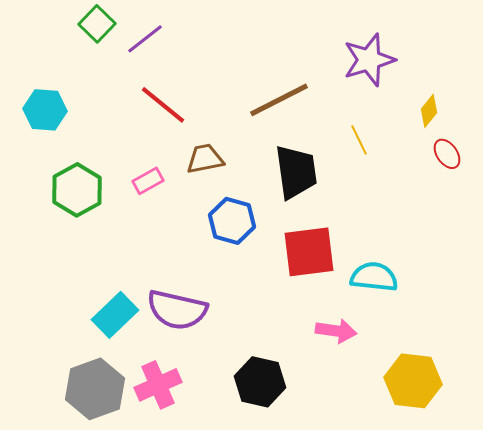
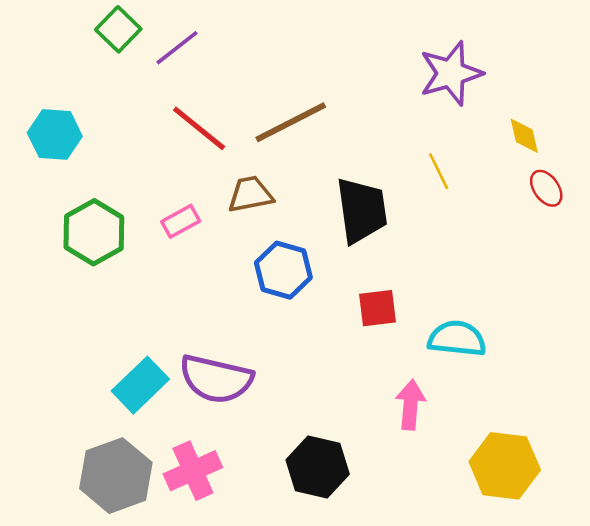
brown line: (279, 100) -> (291, 122), moved
yellow diamond: (429, 111) -> (524, 136), turned -52
red square: (309, 252) -> (378, 308), size x0.6
pink arrow: (336, 331) -> (411, 405), turned -93

